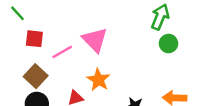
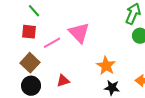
green line: (17, 13) -> (34, 11), moved
orange star: (98, 80) -> (106, 66), moved

